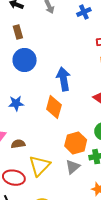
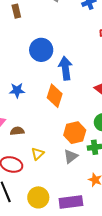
brown rectangle: (18, 32) -> (16, 11), moved
blue circle: (25, 60) -> (41, 50), moved
yellow triangle: (40, 166) -> (38, 154), size x0.6

